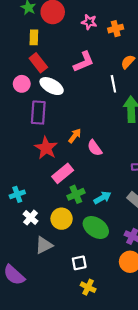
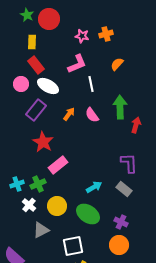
pink star: (89, 22) -> (82, 36), moved
white line: (113, 84) -> (91, 84), moved
purple rectangle: (38, 113) -> (36, 110), turned 35
orange arrow: (75, 136) -> (69, 114), moved
pink semicircle: (95, 148) -> (92, 115), moved
green cross: (76, 194) -> (38, 184), moved
white square: (79, 263) -> (73, 246), size x1.5

